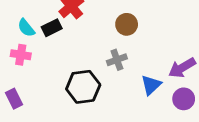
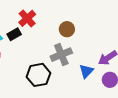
gray cross: (117, 60) -> (61, 55), size x1.5

